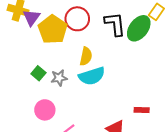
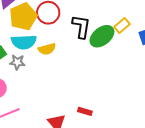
yellow semicircle: (86, 56) -> (47, 49), turned 48
cyan semicircle: (92, 76) -> (24, 42), moved

